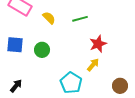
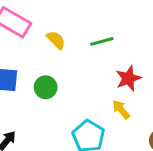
yellow arrow: (93, 65) -> (121, 109), turned -80

